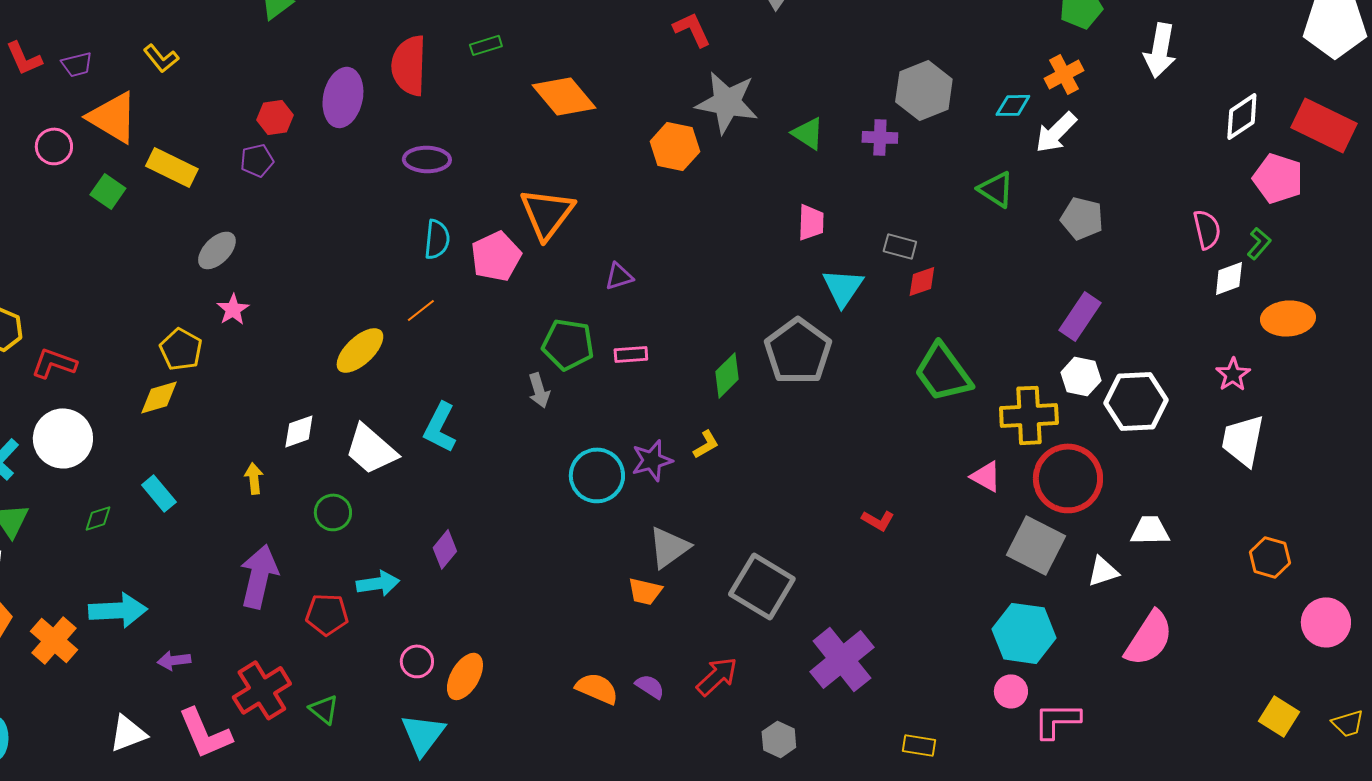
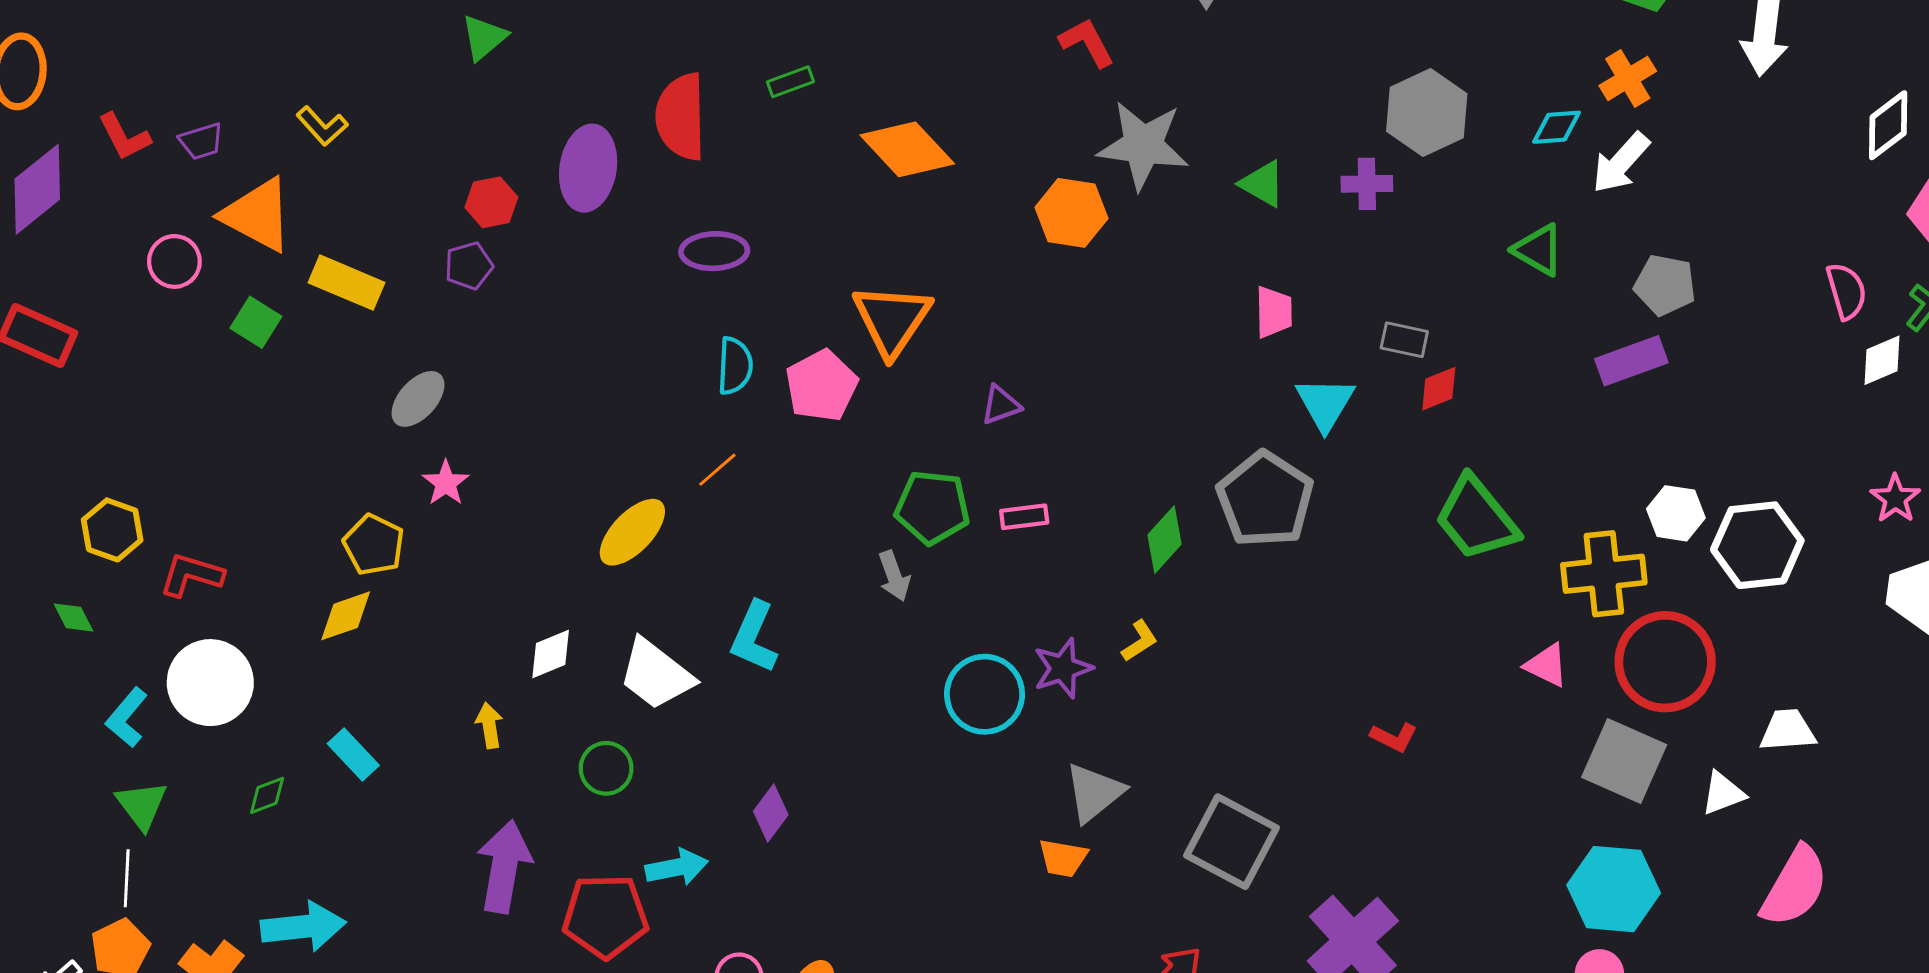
purple rectangle: (1080, 316) -> (1631, 361), moved, turned 39
red pentagon: (327, 614) -> (605, 916), size x1.4

